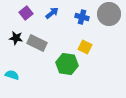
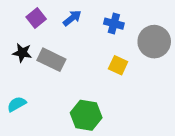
gray circle: (109, 14) -> (154, 42), moved
green hexagon: (67, 64) -> (86, 115), moved
cyan semicircle: (12, 75) -> (17, 104), turned -48

